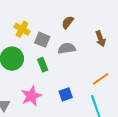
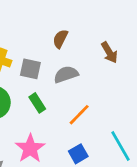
orange line: (101, 79) -> (79, 115), moved
blue square: (66, 94) -> (78, 154), moved

